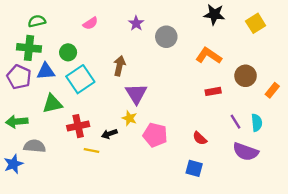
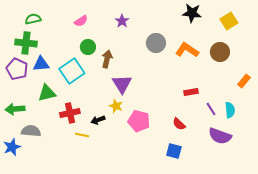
gray circle: (166, 37) -> (156, 43), moved
green circle: (68, 52) -> (88, 47), moved
brown circle: (246, 76) -> (220, 52), moved
red rectangle: (213, 91) -> (191, 92), moved

